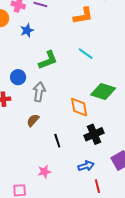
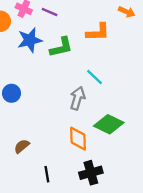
blue star: (27, 30) -> (30, 40), size x1.5
green L-shape: (48, 60) -> (61, 47), moved
gray arrow: (39, 92) -> (77, 98), moved

